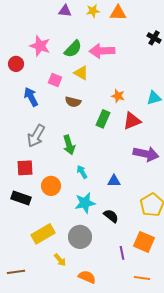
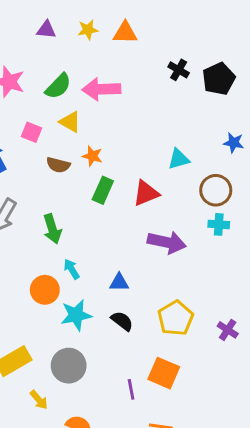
orange star: (118, 96) -> (92, 156), moved
orange circle: (51, 186) -> (45, 290), moved
black semicircle: (111, 216) -> (122, 321), moved

